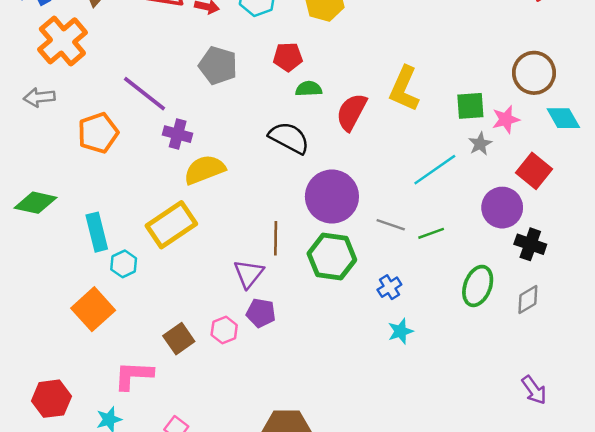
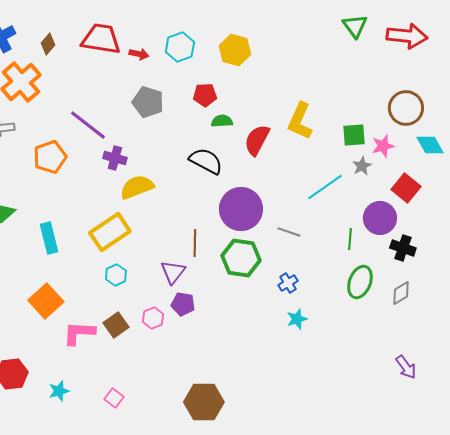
green line: (431, 233) -> (350, 239), moved, turned -65
cyan hexagon: (124, 264) -> (116, 275), moved
pink L-shape: (133, 375) -> (79, 333), moved

